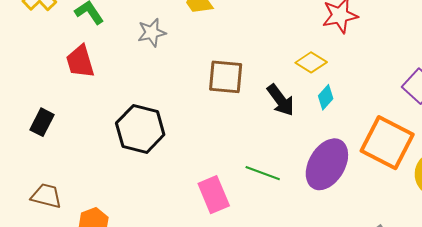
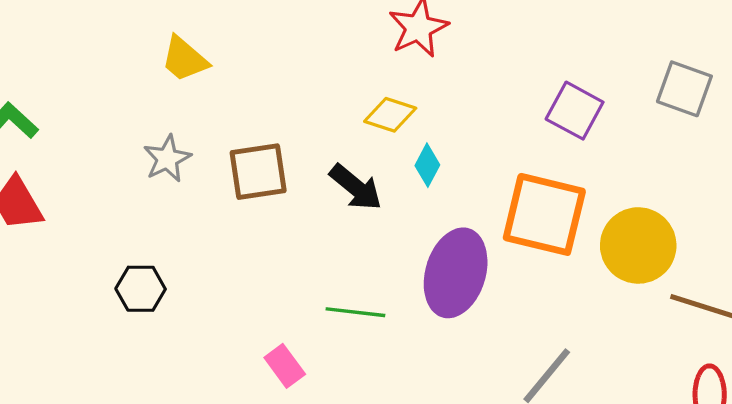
gray star: (152, 33) -> (167, 159), moved
black hexagon: (140, 129) -> (141, 289), size x0.6
pink rectangle: (214, 195) -> (285, 366), size x0.7

